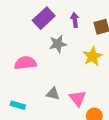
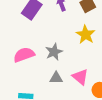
gray star: (58, 44) -> (54, 52), moved

